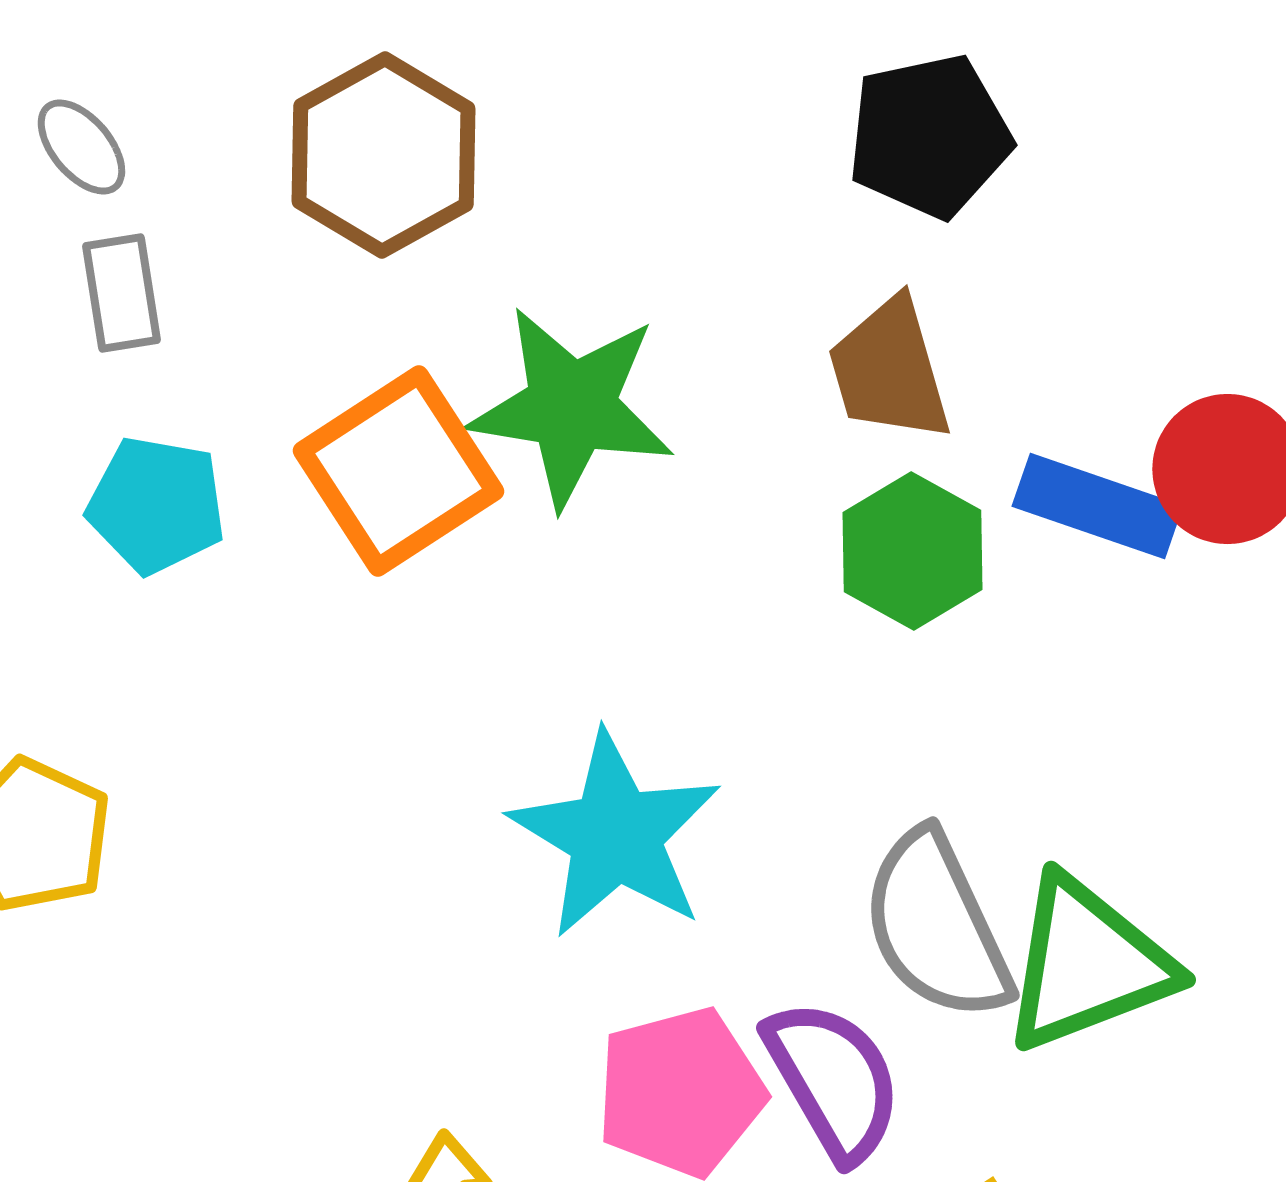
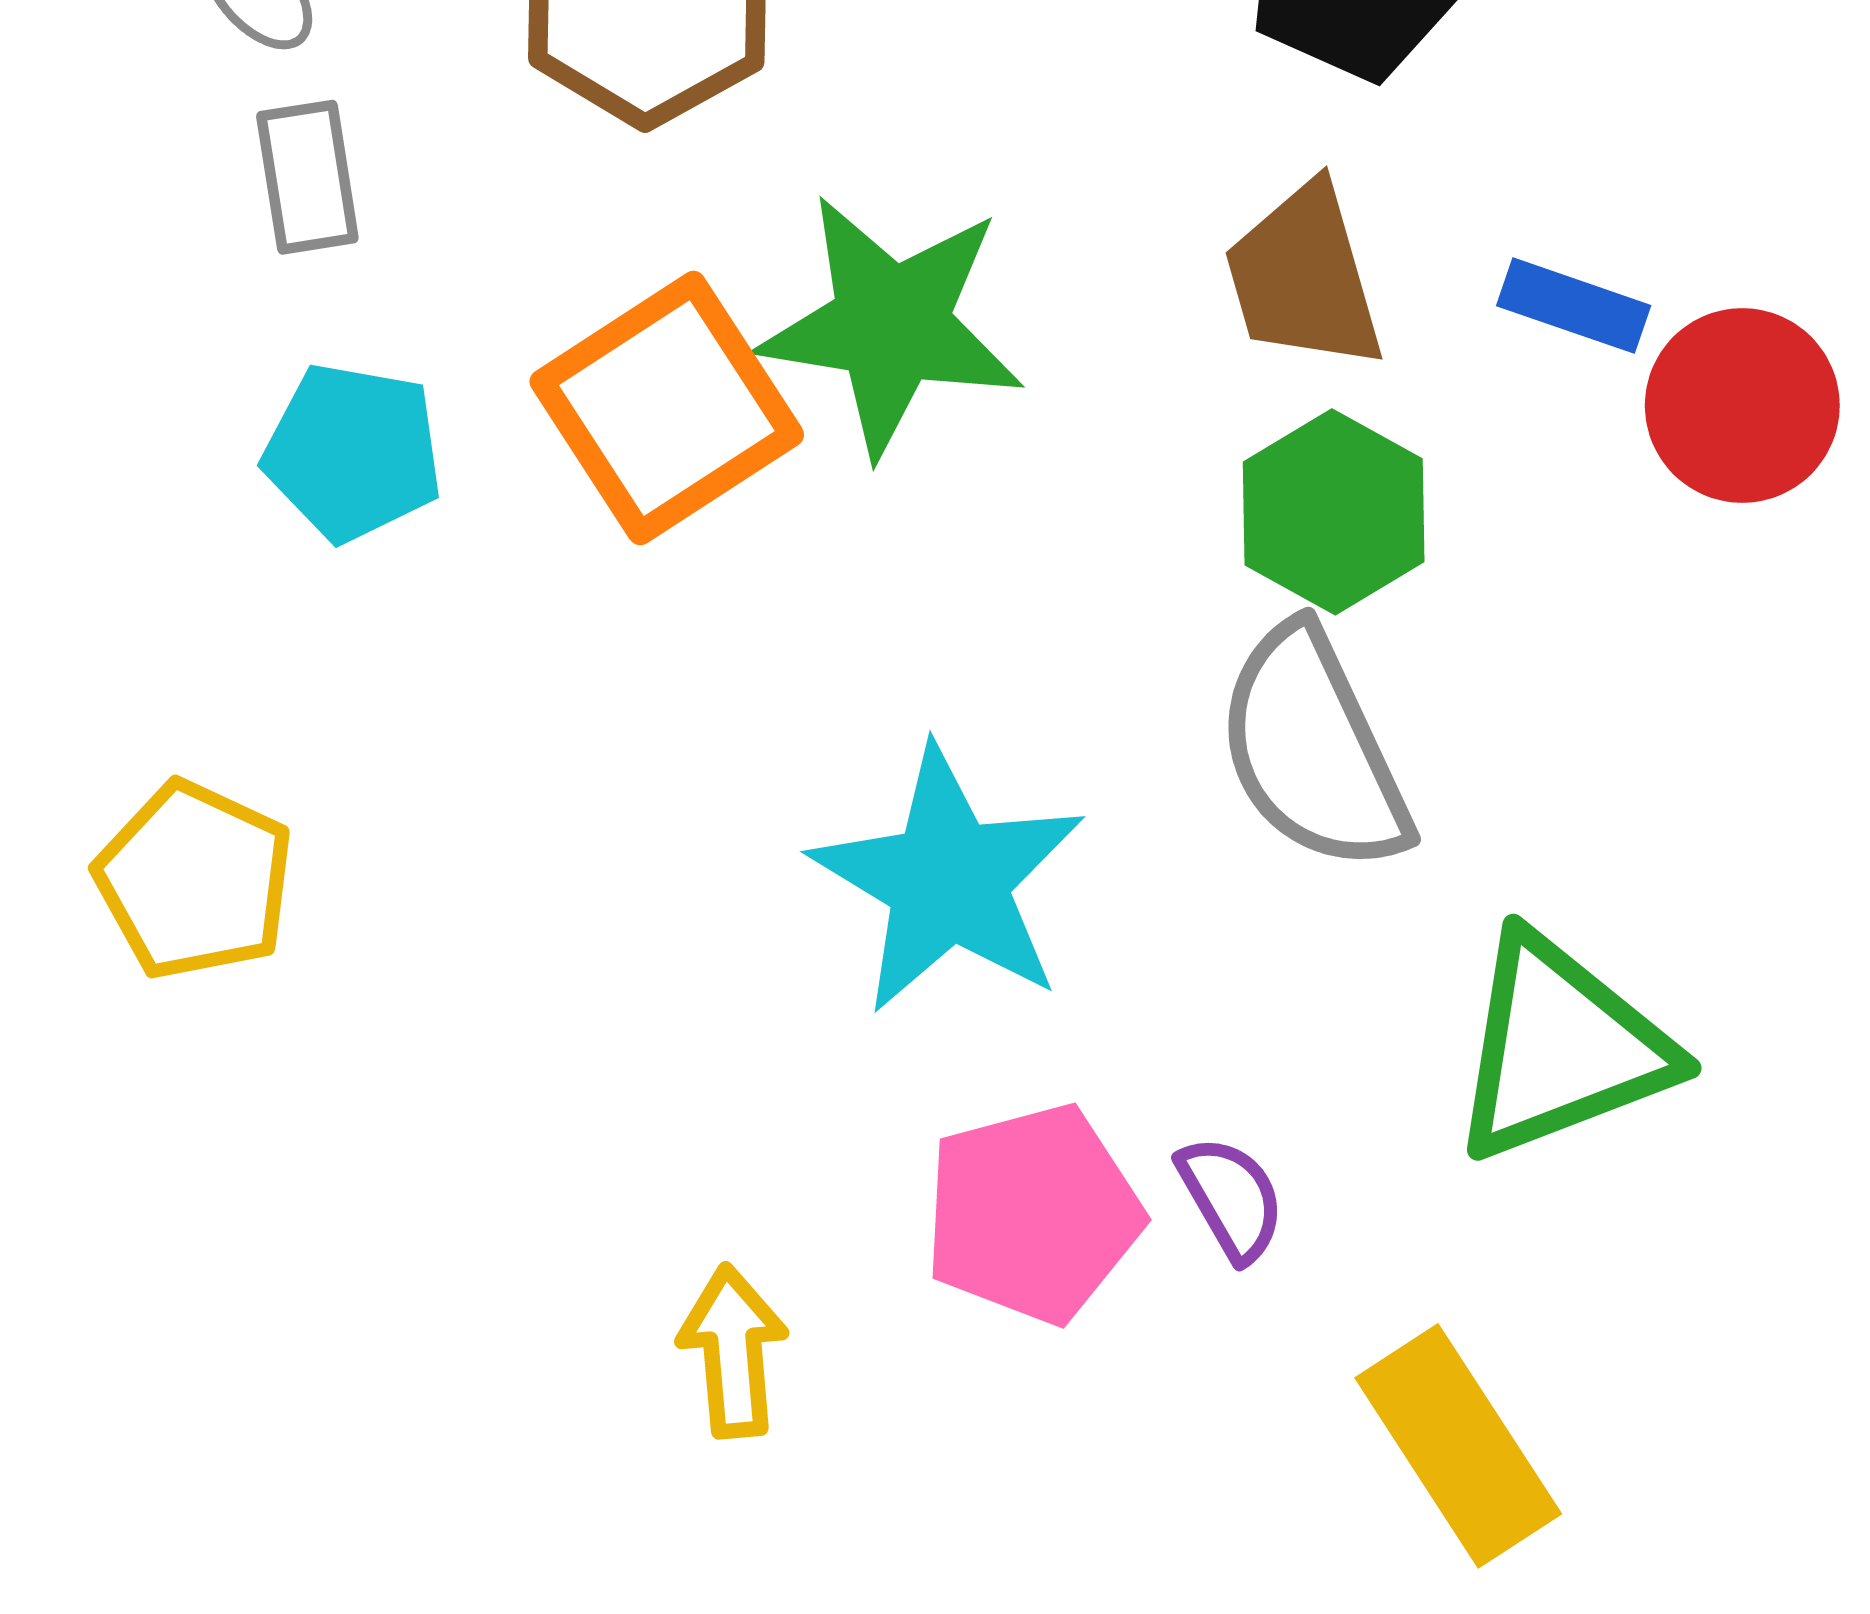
blue rectangle: (1097, 506) -> (1574, 306), moved, size x0.7
gray semicircle: (936, 926) -> (1313, 749), moved
purple semicircle: (833, 1080) -> (1231, 1198), size x0.6

